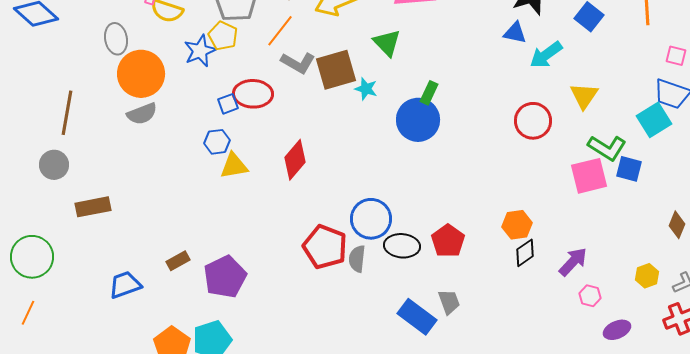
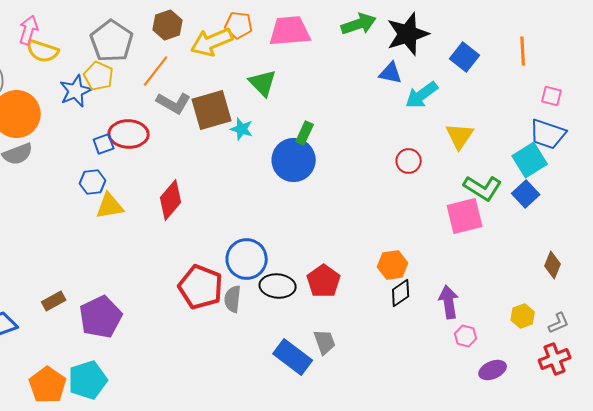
red circle: (533, 121) -> (409, 161), size x0.7
blue square: (629, 169) -> (526, 194), moved, turned 32
purple arrow: (573, 262) -> (449, 302), turned -52

